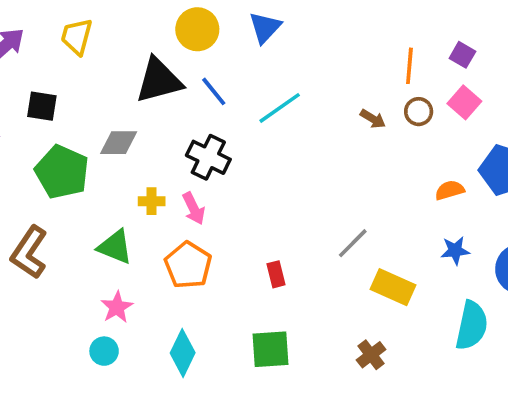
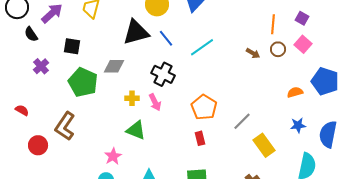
green triangle: (115, 247) -> (136, 130), moved
orange pentagon: (188, 265) -> (204, 107), moved
yellow rectangle: (393, 287) -> (264, 145), turned 30

